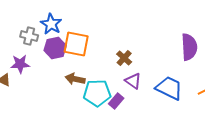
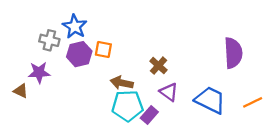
orange square: (76, 44) -> (103, 50), size x0.6
brown arrow: (75, 79) -> (122, 83), moved

